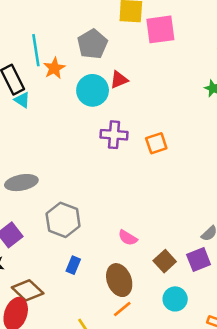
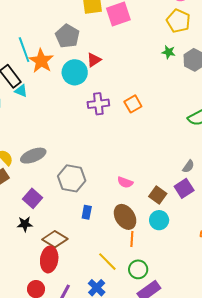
orange star: (54, 68) -> (41, 61), size x1.4
cyan circle: (175, 299) -> (159, 220), moved
orange line: (122, 309) -> (132, 239), turned -35

